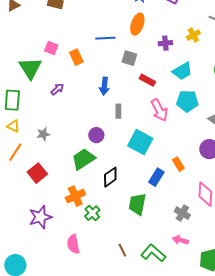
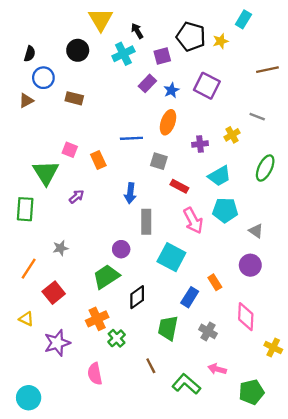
gray rectangle: (118, 111) -> (146, 222), size x1.5
yellow triangle: (13, 126) -> (26, 319), moved
gray cross: (182, 213) -> (208, 331), moved
brown line: (122, 250) -> (151, 366), moved

